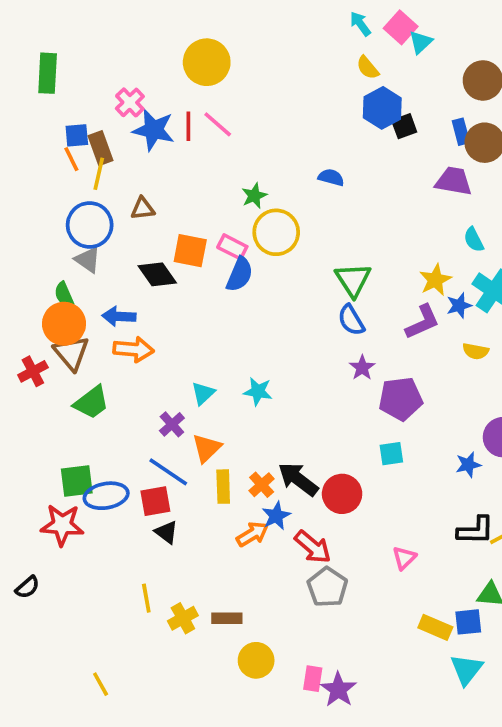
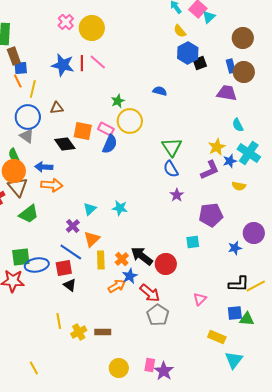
pink cross: (130, 102) -> (66, 22), moved
brown rectangle: (101, 148) -> (14, 56), moved
purple pentagon: (401, 399) -> (211, 215), moved
blue square: (468, 622) -> (235, 313), moved
yellow circle: (256, 660) -> (119, 368), moved

